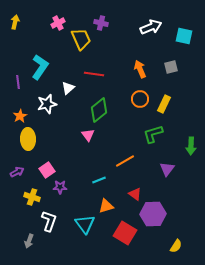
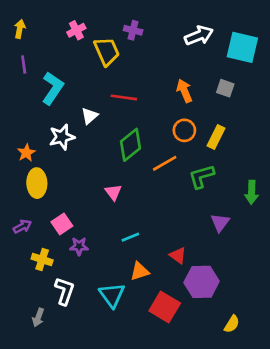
cyan square: (184, 36) -> (242, 47), size x1.4
gray square: (171, 67) -> (225, 88), turned 32
purple line: (18, 82) -> (24, 64), moved
pink triangle: (88, 135) -> (113, 192), moved
orange line: (125, 161) -> (165, 163), moved

